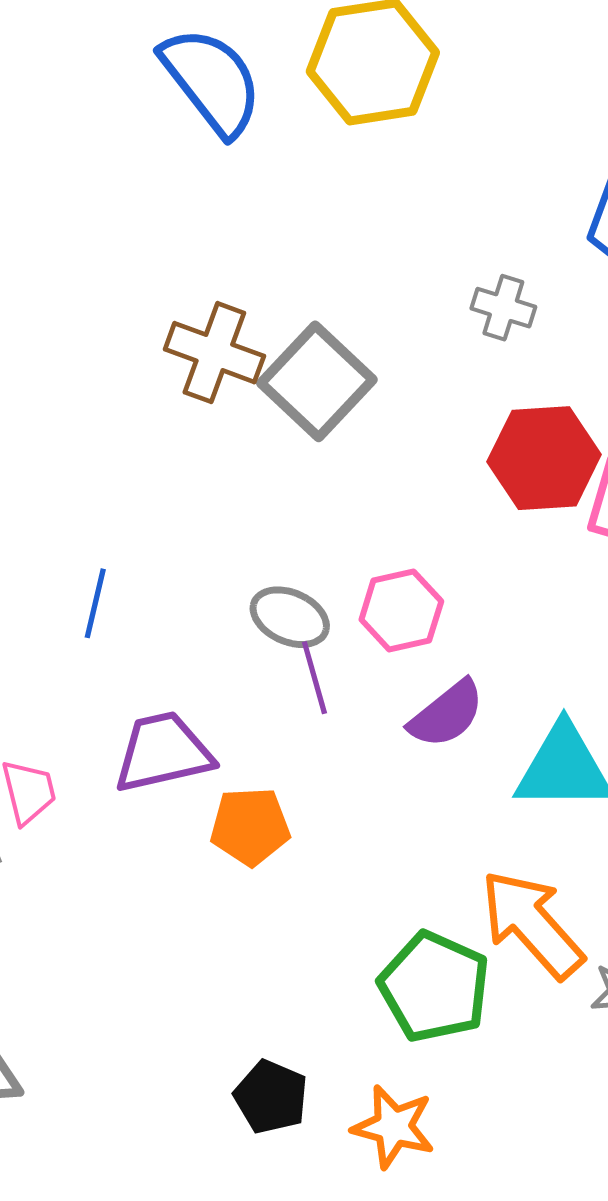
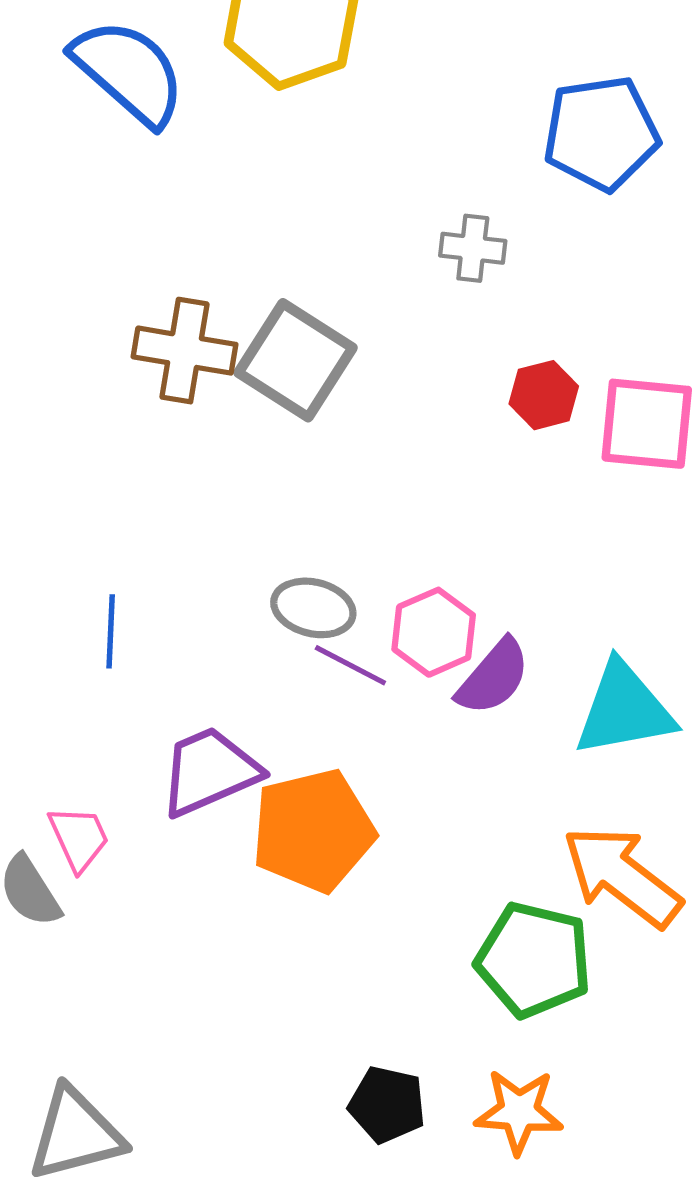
red hexagon: (544, 458) -> (544, 395), size x0.6
pink hexagon: (401, 610) -> (434, 632), moved
purple line: (314, 678) -> (350, 665), turned -36
orange pentagon: (250, 826) -> (313, 831), size x1.5

